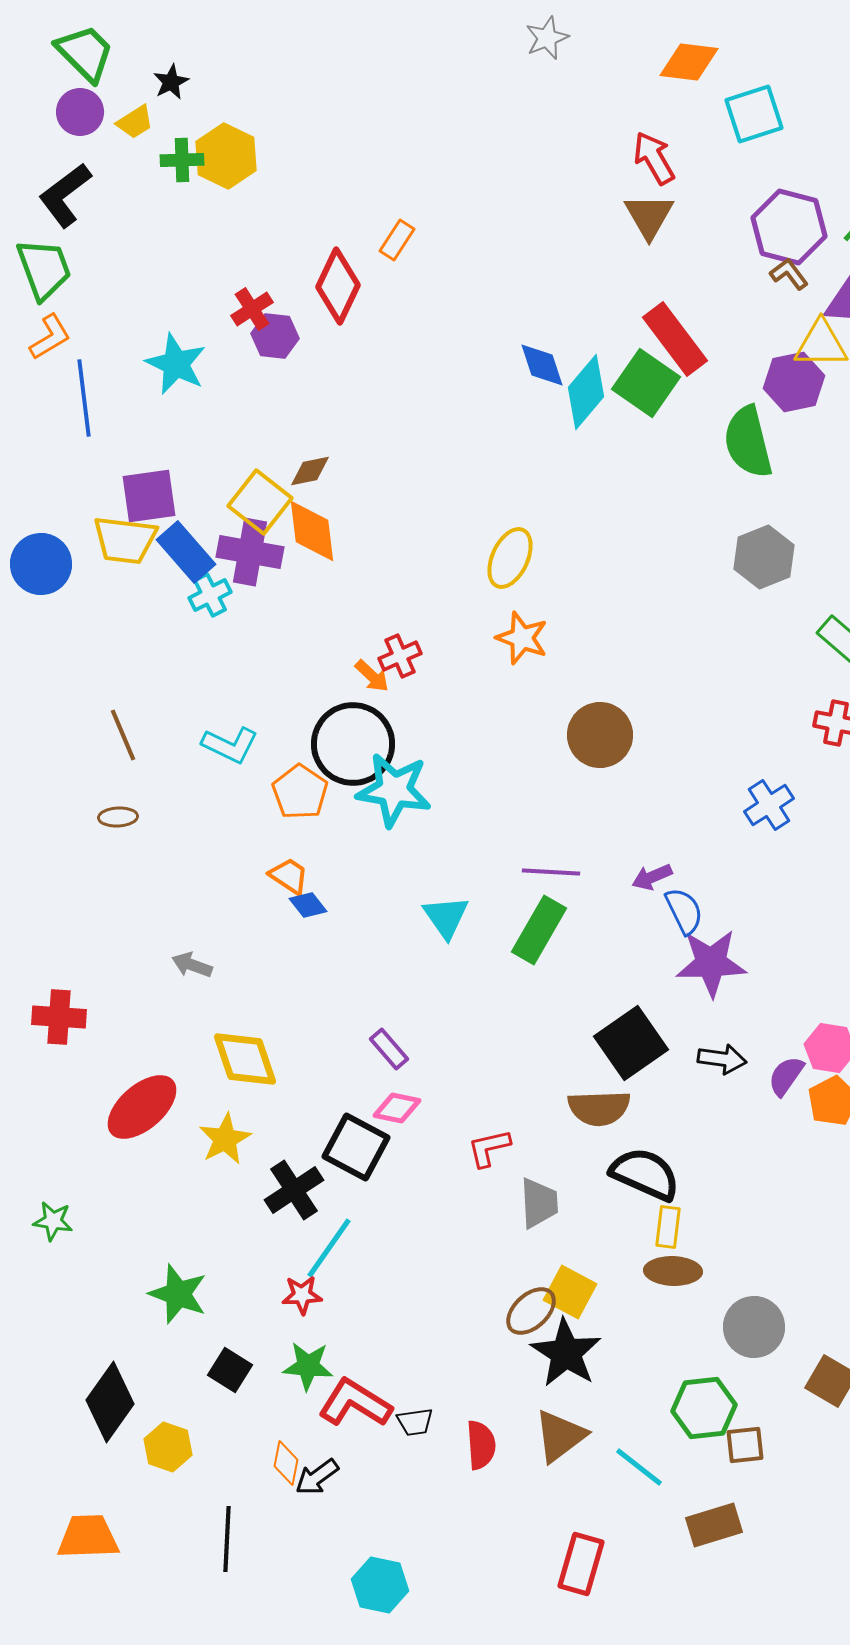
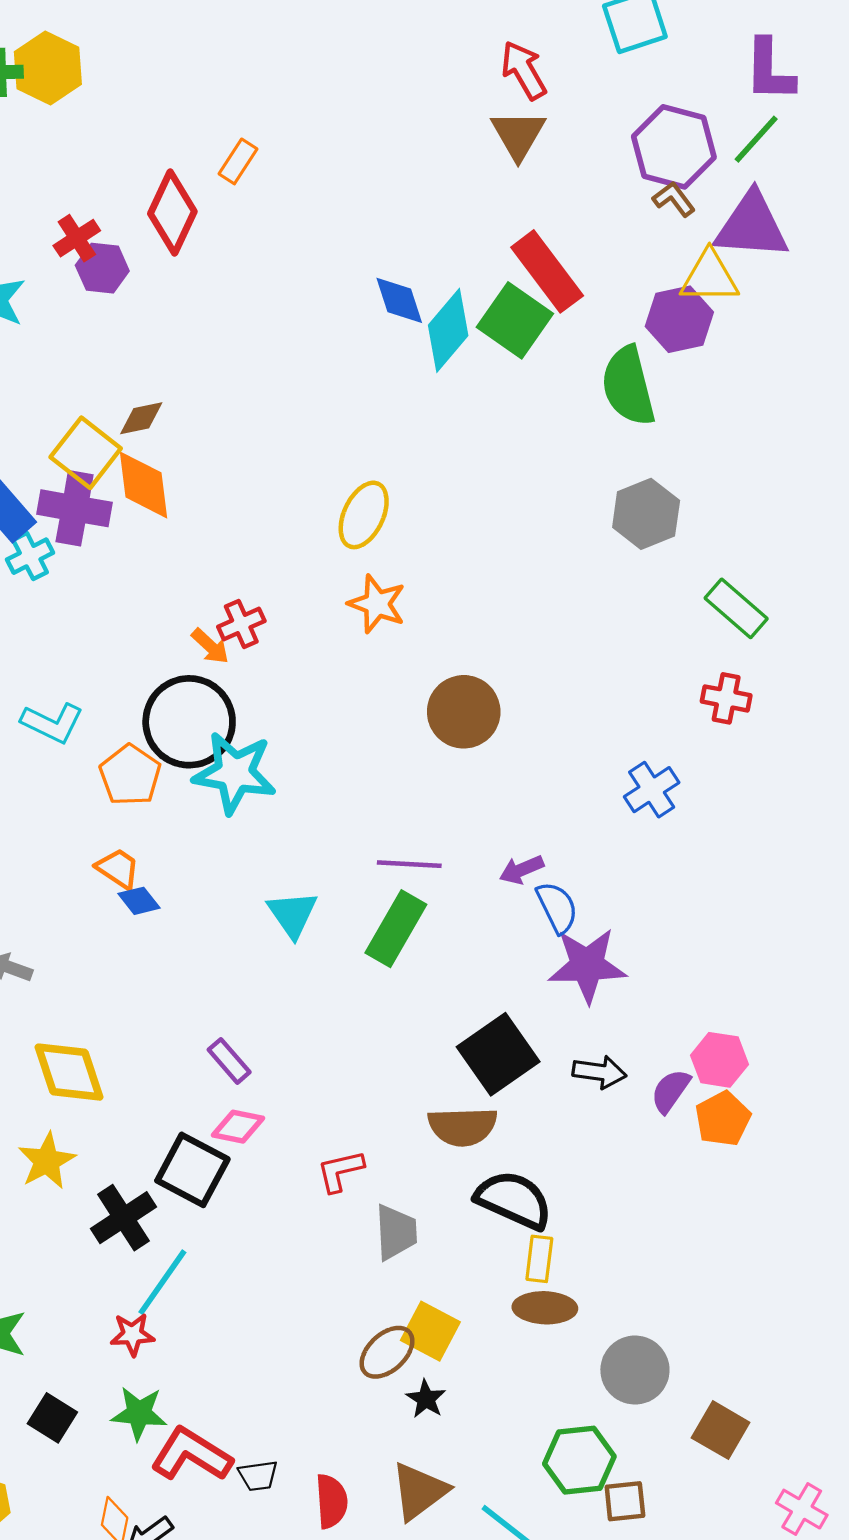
black star: (566, 1353) -> (426, 1399), size x0.5

